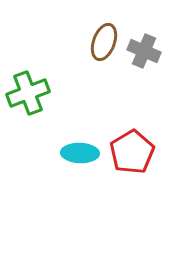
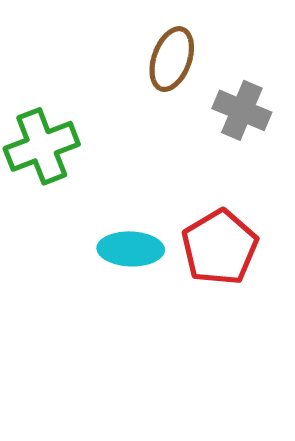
gray cross: (144, 51) -> (242, 110), moved

